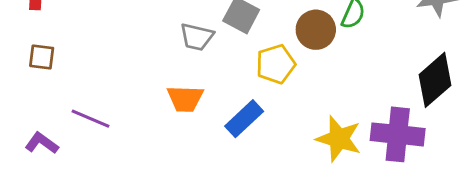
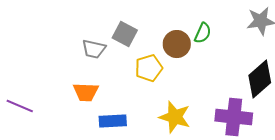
blue rectangle: (244, 119) -> (113, 121), moved, turned 40
yellow star: (339, 139) -> (175, 117), moved

